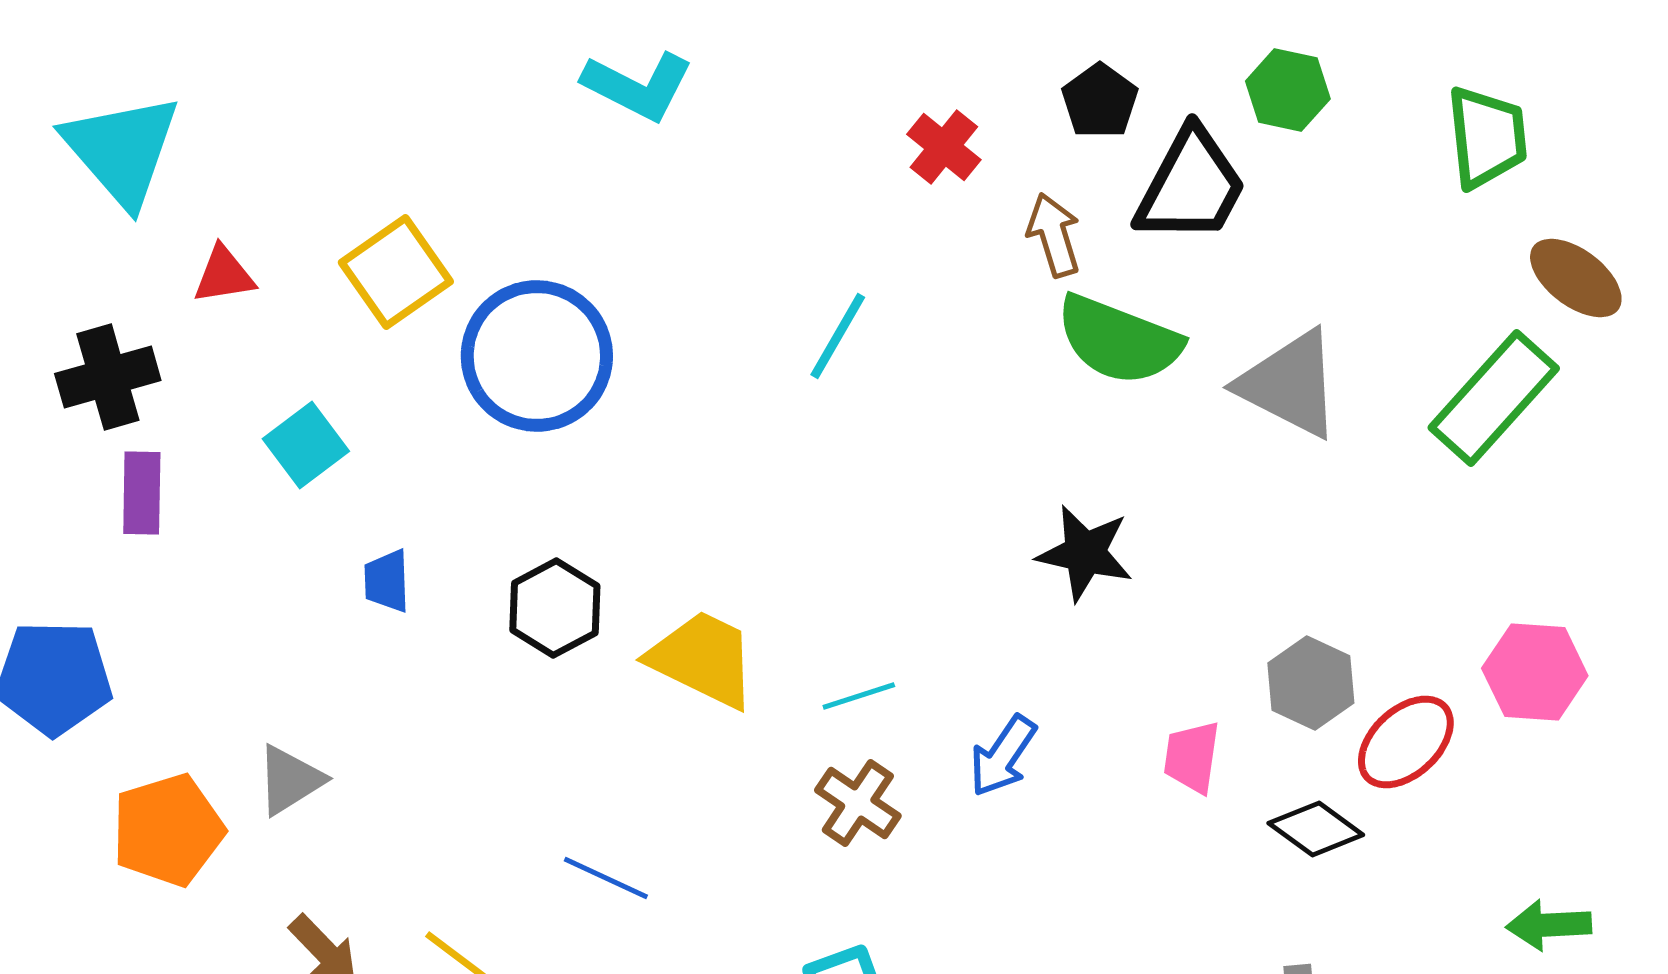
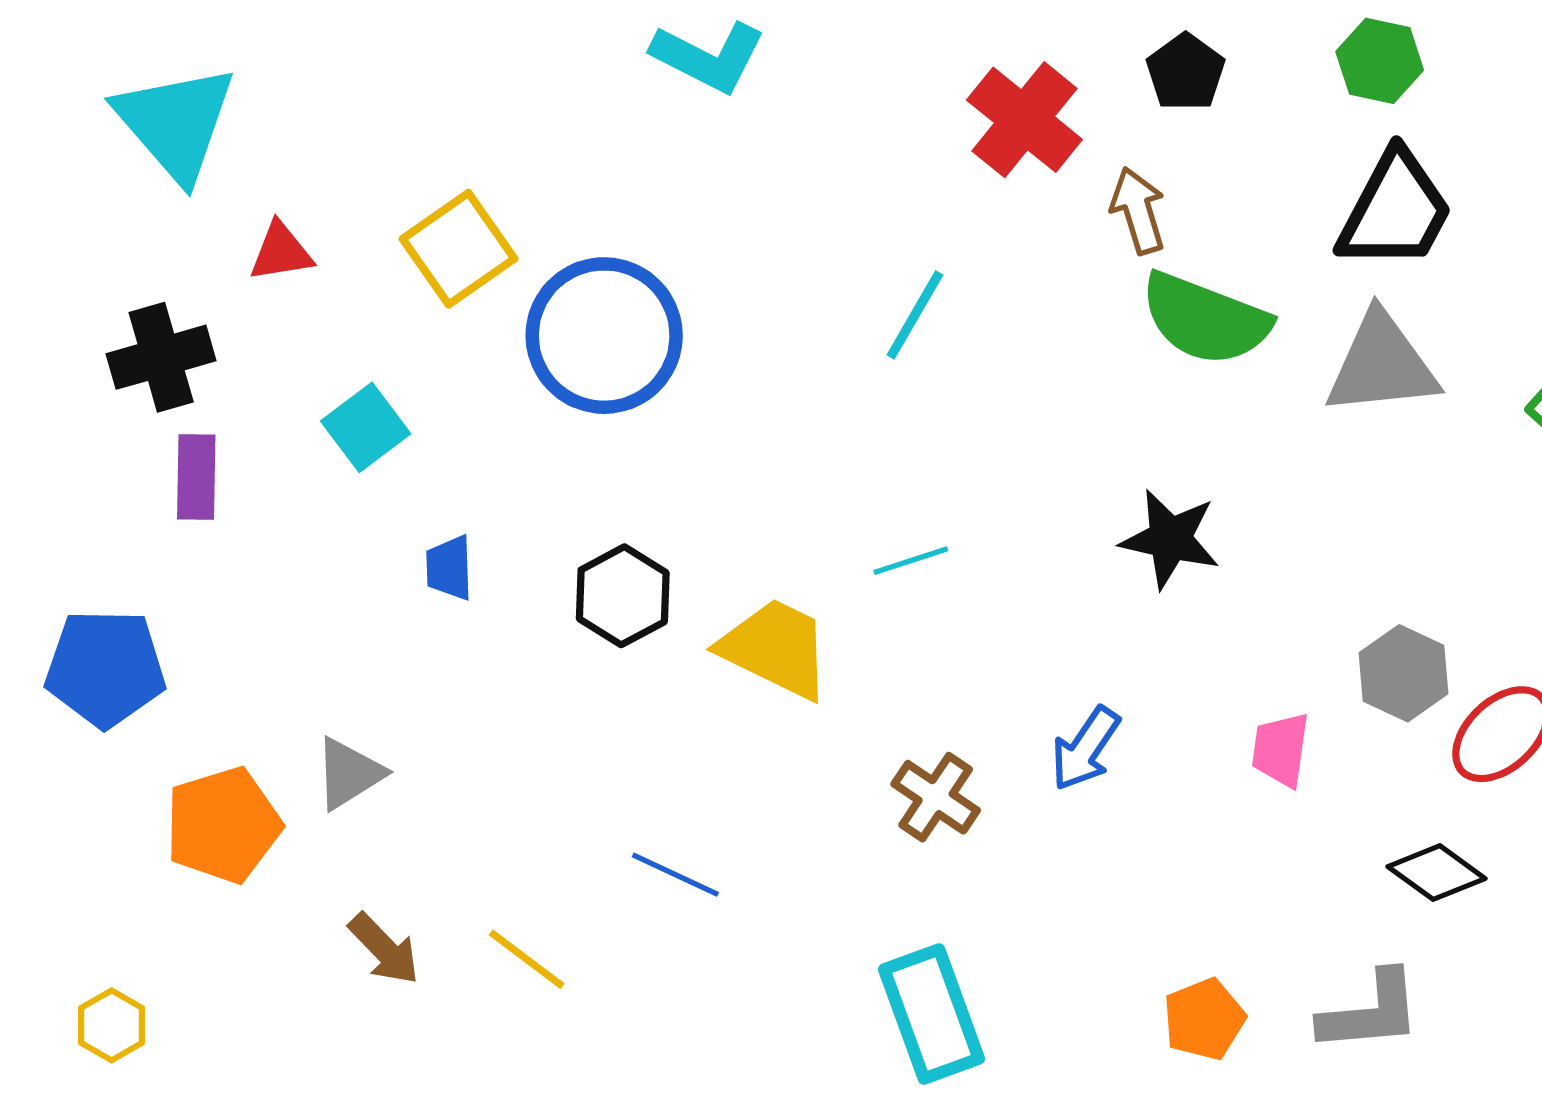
red cross: (944, 147) -> (1024, 120), size x1.5
black trapezoid: (1191, 186) -> (1395, 211), moved
gray triangle: (1290, 384) -> (1382, 364), turned -33
cyan line: (859, 696) -> (911, 561), moved
black diamond: (1316, 829) -> (1436, 873), moved

